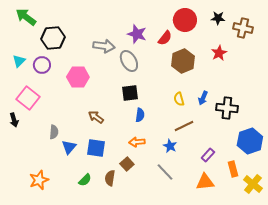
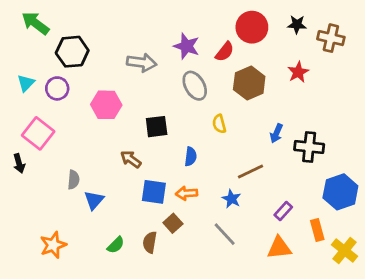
gray ellipse: (129, 61) -> (195, 86), moved
black square: (130, 93) -> (157, 127), moved
yellow semicircle: (179, 99) -> (219, 124), moved
blue square: (96, 148) -> (154, 192), moved

